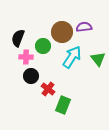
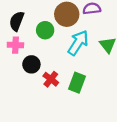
pink cross: (26, 57) -> (15, 45), moved
green rectangle: (63, 105) -> (77, 83), moved

